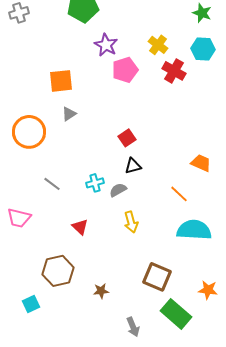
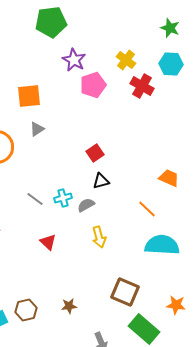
gray line: (52, 184) -> (35, 199), moved
brown hexagon: (58, 271) -> (26, 310), moved, size x0.7

